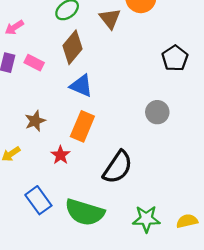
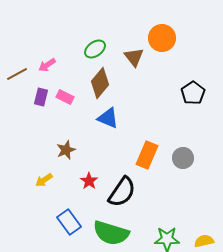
gray circle: (157, 112) -> (183, 158), moved
orange rectangle: (82, 126) -> (147, 155), moved
black semicircle: (118, 167) -> (122, 192), moved

